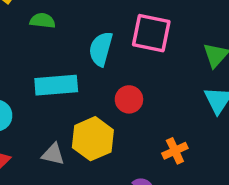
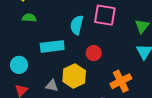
green semicircle: (42, 21) -> (29, 18), moved
orange cross: (175, 151) -> (121, 81), size x1.5

